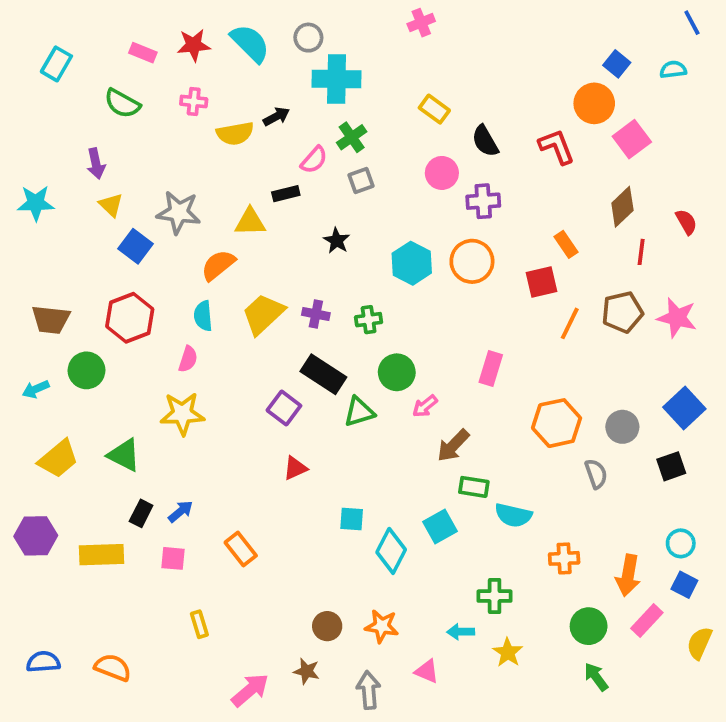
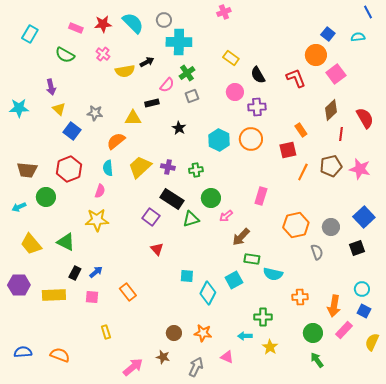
pink cross: (194, 102) -> (103, 54), turned 32
gray star: (179, 212) -> (95, 113), size x0.7
red semicircle: (686, 222) -> (365, 118), size x1.5
yellow trapezoid: (58, 459) -> (31, 244), turned 90
red triangle: (295, 468) -> (157, 249), turned -48
gray arrow: (369, 690) -> (196, 367), turned 30

